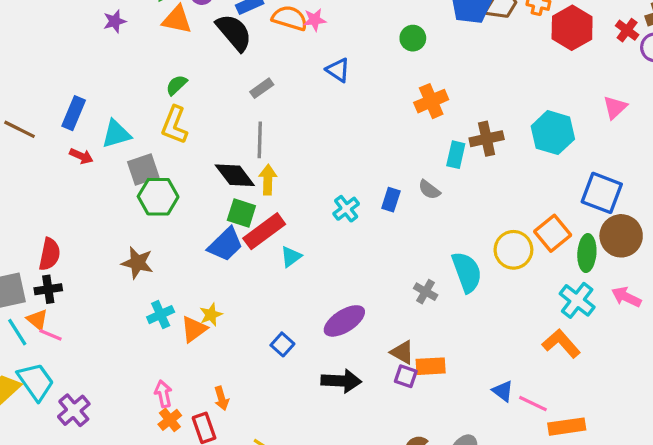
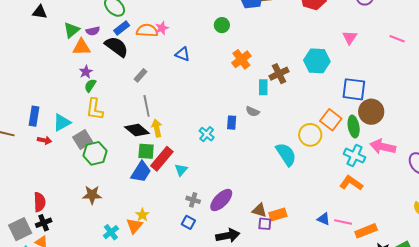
purple star: (115, 21) -> (86, 72), moved
gray cross: (426, 292) -> (193, 200), moved
pink arrow: (626, 297) -> (383, 147), size x1.4
cyan cross: (161, 315) -> (111, 232), moved

